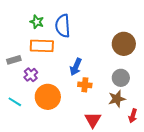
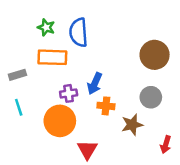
purple cross: (31, 75) -> (69, 93), moved, turned 32
brown star: (117, 99) -> (132, 125), moved
cyan line: (15, 102) -> (19, 107), moved, turned 40
red triangle: (93, 120) -> (87, 150), moved

